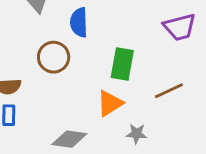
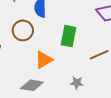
orange triangle: (110, 103) -> (44, 60), moved

